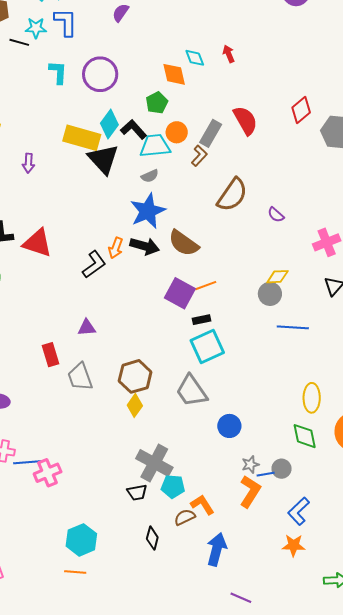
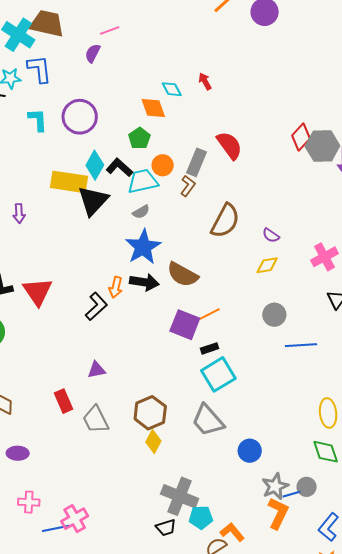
red diamond: (301, 110) -> (301, 137), moved
black triangle: (103, 159) -> (93, 201), turned 32
red triangle: (38, 243) -> (38, 292), turned 44
yellow diamond: (277, 277) -> (267, 265), moved
blue line: (27, 462) -> (56, 528), moved
gray star: (250, 464) -> (275, 486), size x1.5

